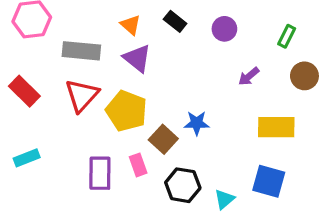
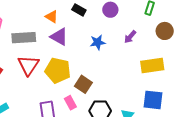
blue star: (197, 123) -> (98, 42), moved

